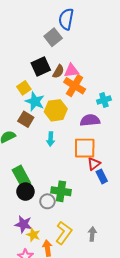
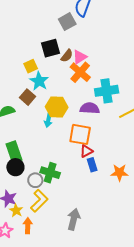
pink triangle: (72, 71) -> (80, 57), turned -35
cyan cross: (104, 100) -> (107, 91), size x1.6
yellow hexagon: (56, 110) -> (57, 107), moved
yellow L-shape: (64, 233) -> (39, 201), moved
gray arrow: (92, 234) -> (74, 219), size x1.5

